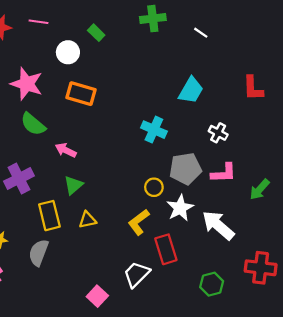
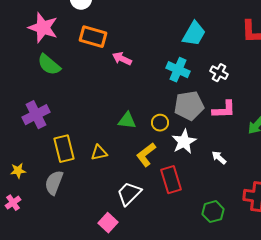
cyan cross: (154, 130) -> (178, 70), moved
pink arrow: (66, 150) -> (122, 59), moved
green triangle: (73, 185) -> (127, 121), moved, turned 48
white arrow: (218, 225) -> (219, 158), size x0.5
white trapezoid: (137, 274) -> (129, 194), moved

